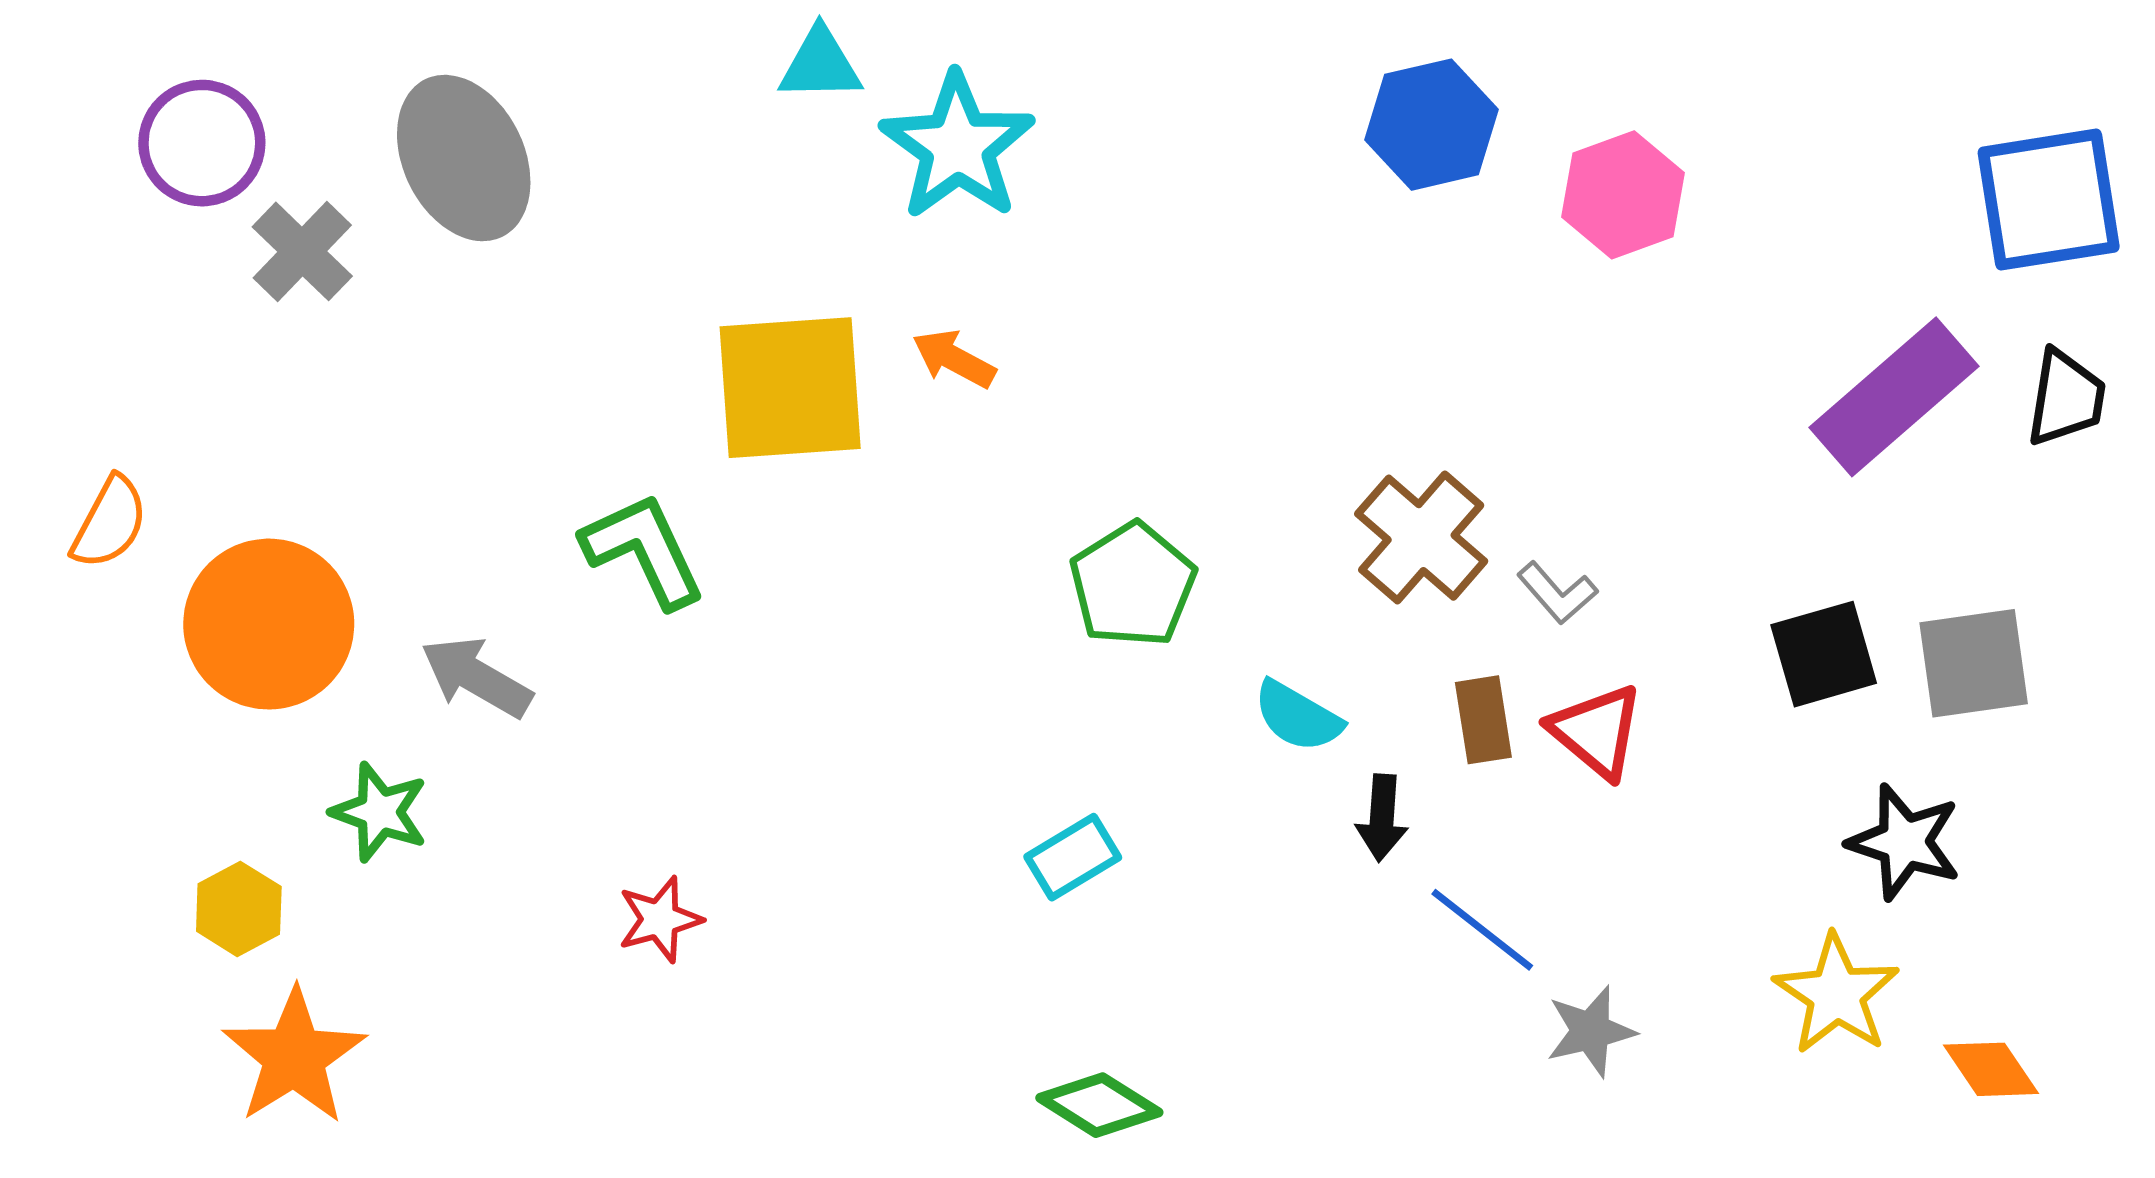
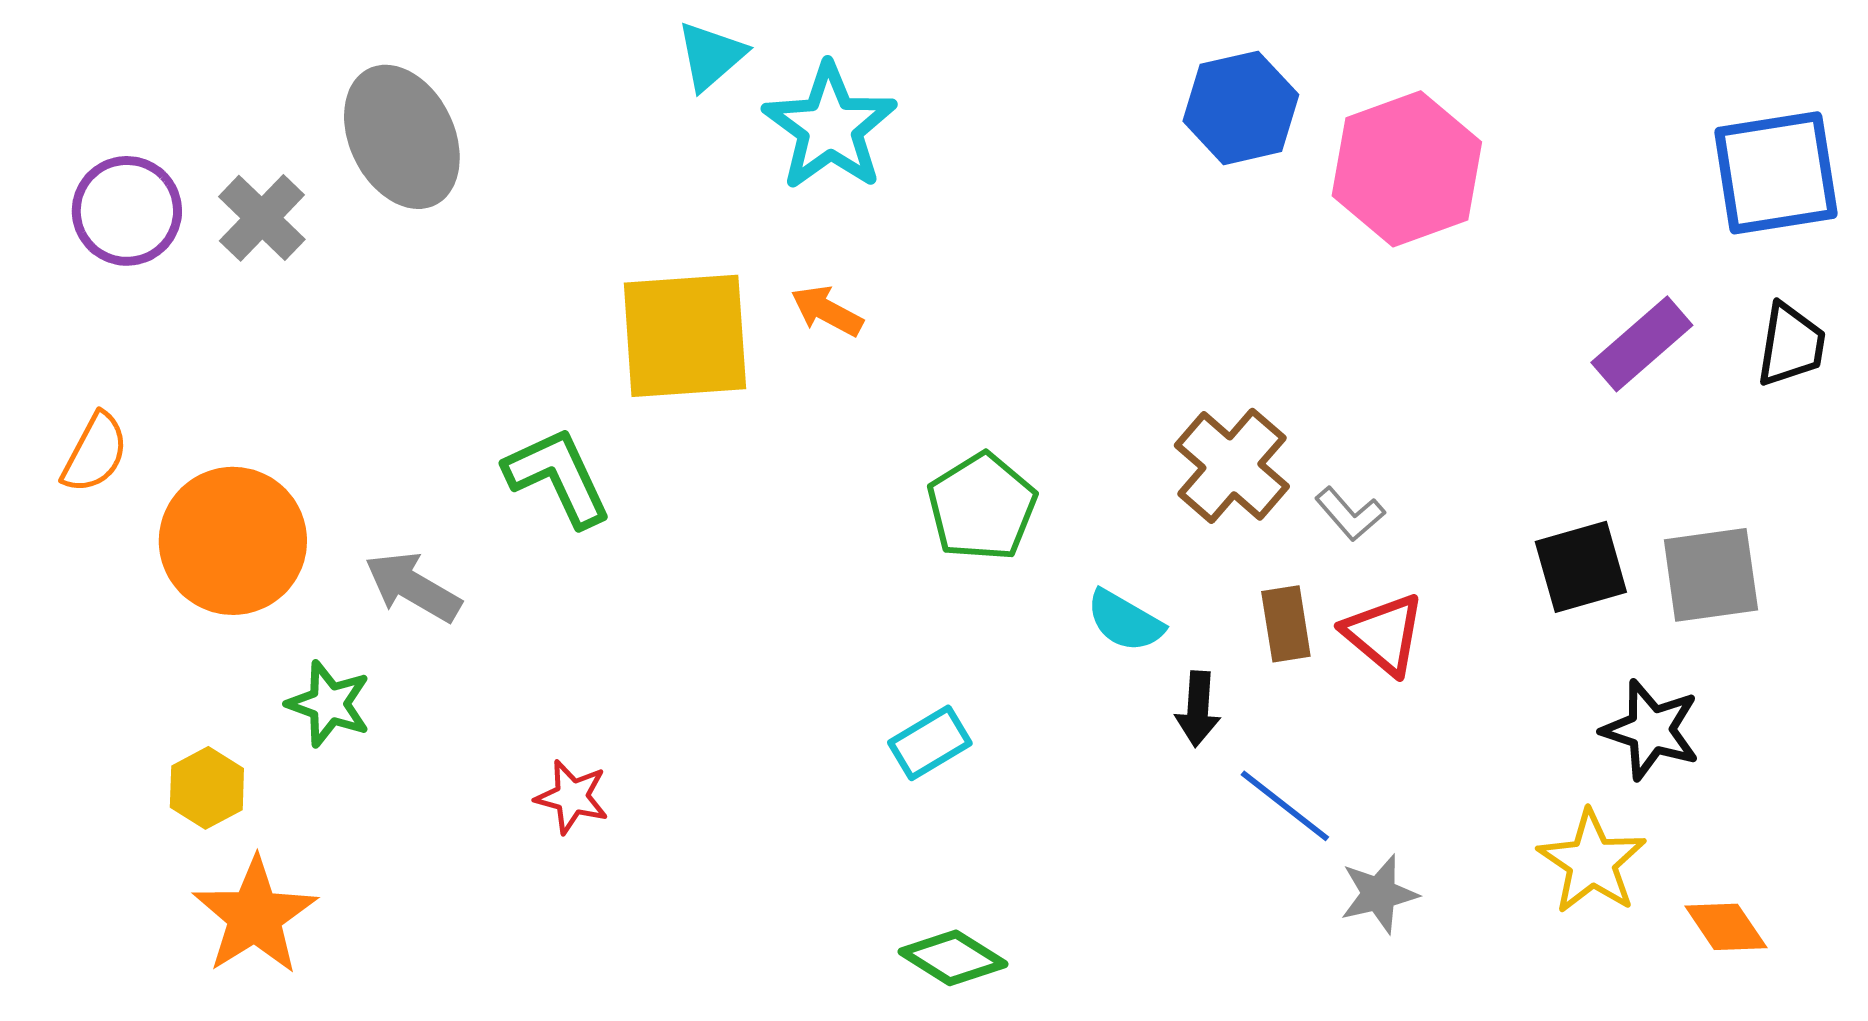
cyan triangle: (820, 65) -> (711, 56), turned -40
purple circle: (202, 143) -> (127, 211), moved
pink hexagon: (1623, 195) -> (1407, 169), size x1.4
purple rectangle: (1894, 397) -> (1642, 344), size x0.7
red star: (660, 919) -> (572, 797), turned 30

